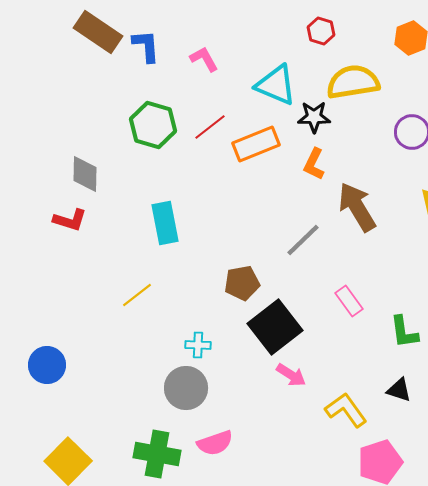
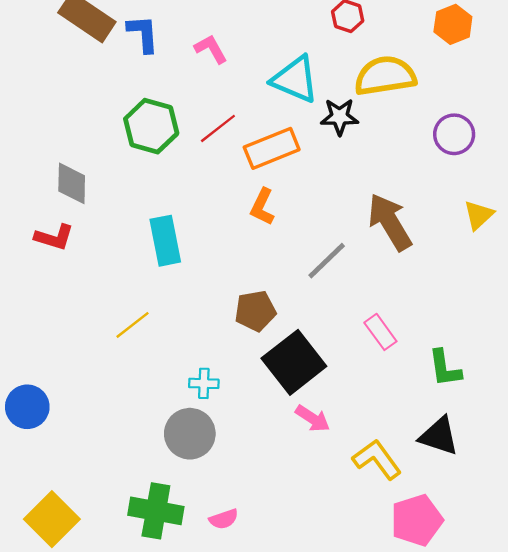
orange L-shape: (314, 164) -> (262, 207), moved
black triangle: (399, 390) -> (439, 436), size x1.4
pink semicircle: (215, 443) -> (224, 519), moved, size x0.7

